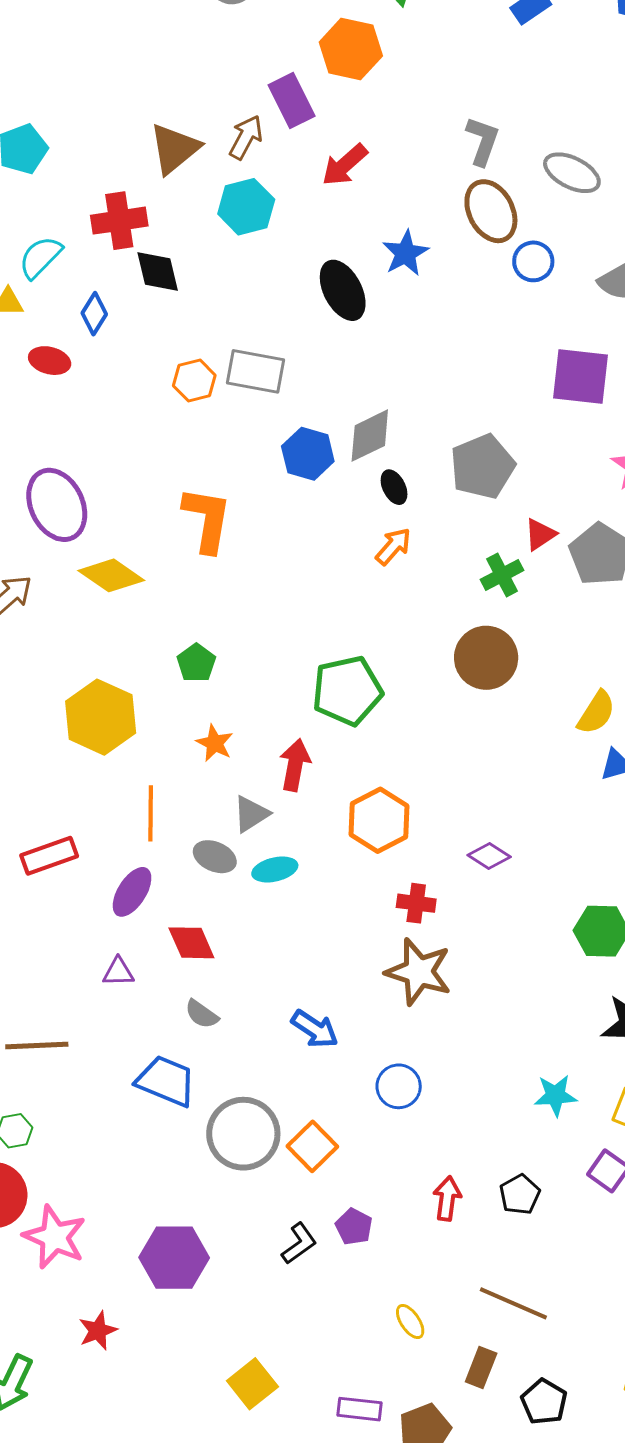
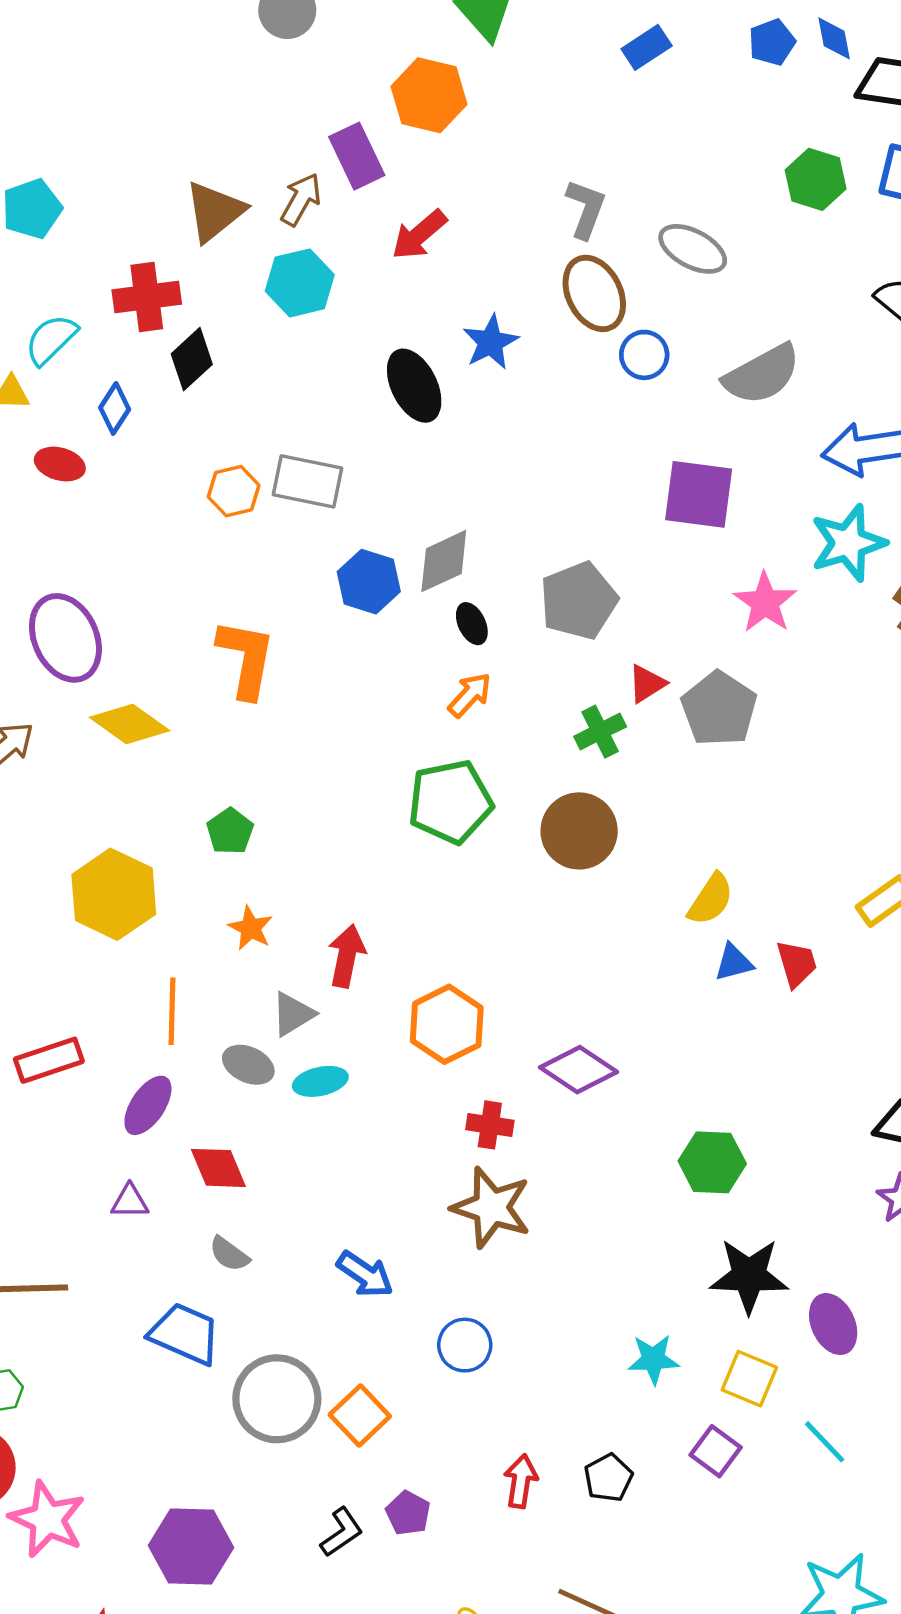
black diamond: (158, 271) -> (192, 359), turned 60
green pentagon: (347, 691) -> (450, 802), moved
purple diamond: (489, 856) -> (579, 1070), size x1.5

